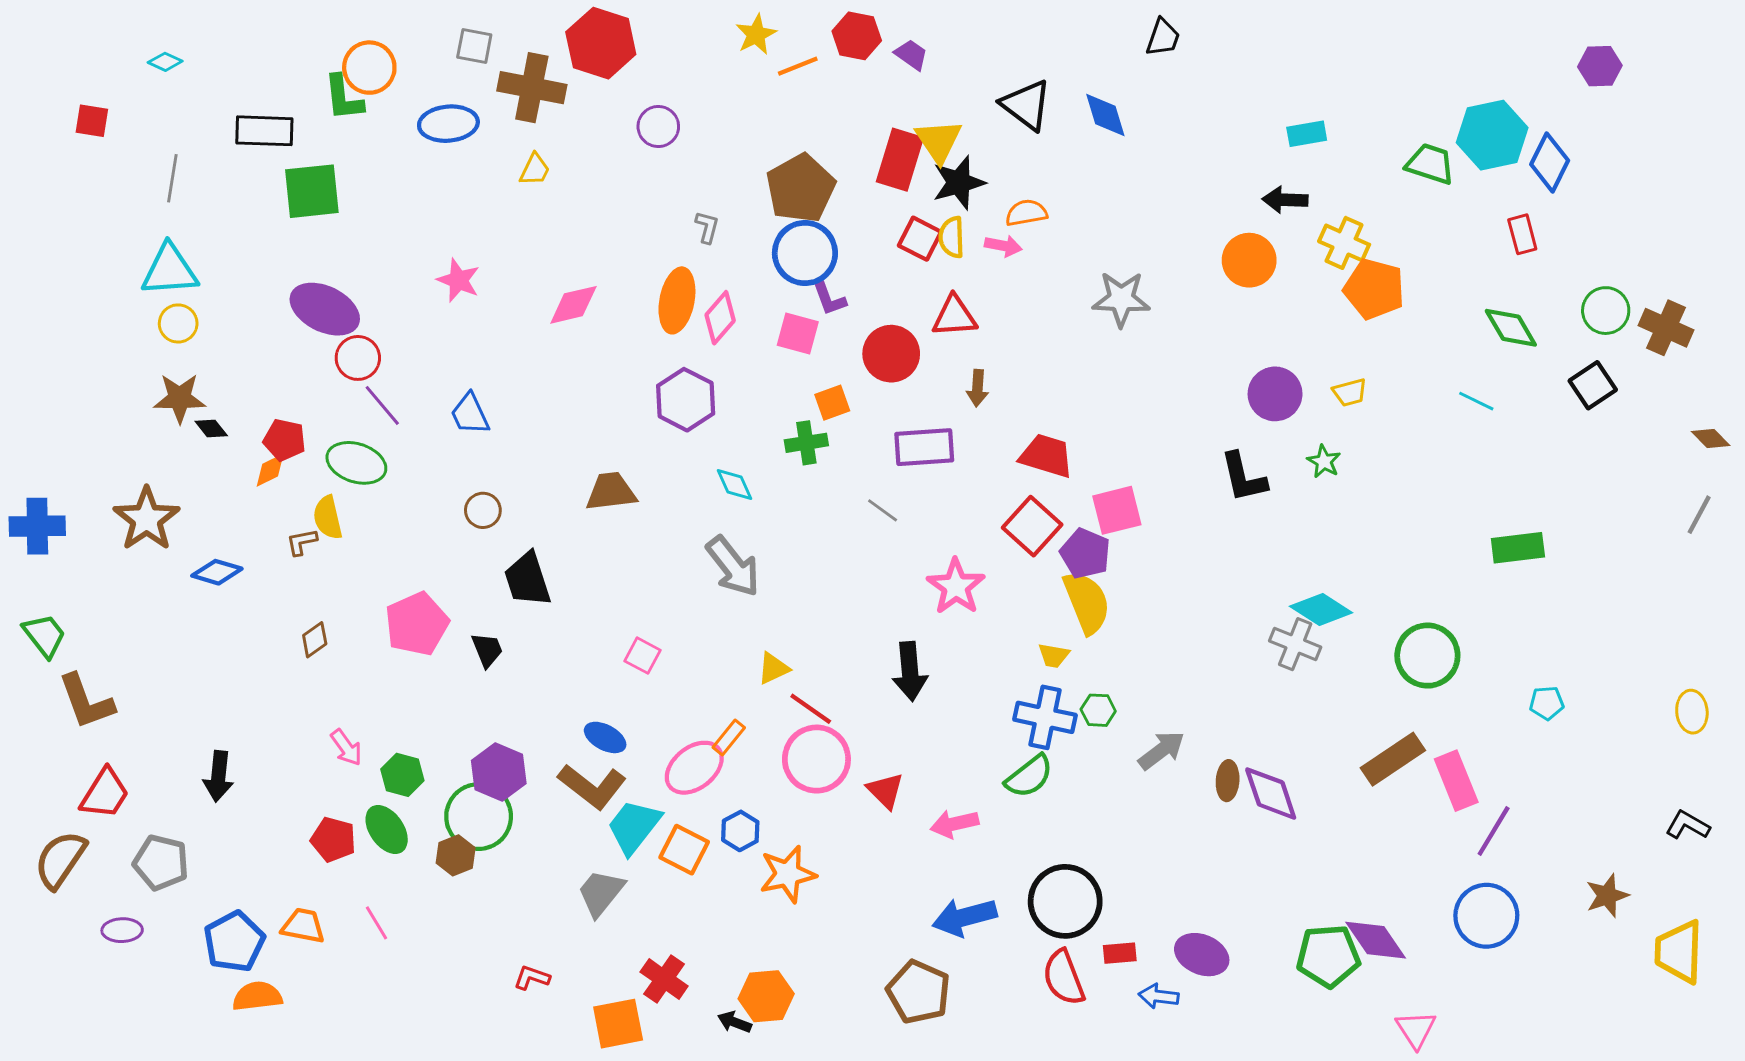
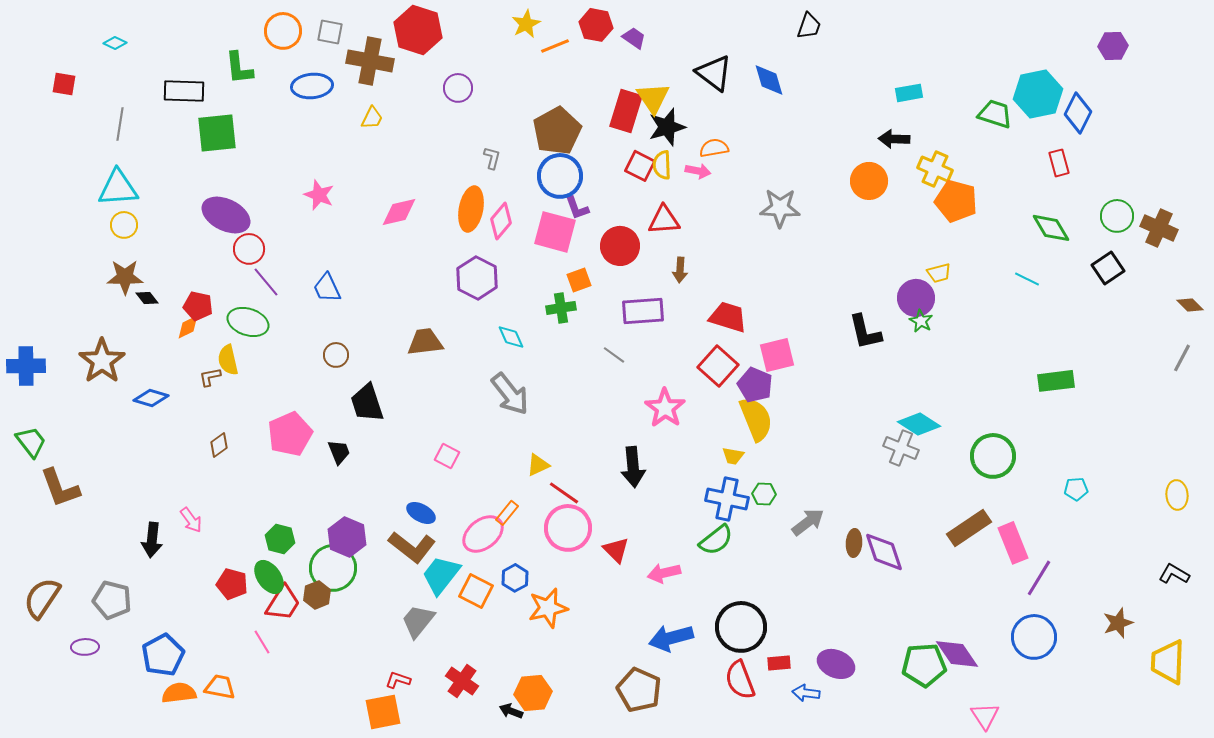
orange circle: (369, 68) -> (283, 31), moved
pink square: (798, 334) -> (555, 232), size x1.4
purple circle: (1275, 394) -> (916, 298), moved
pink arrow: (346, 748) -> (191, 520), moved
red trapezoid: (105, 794) -> (283, 603), moved
orange trapezoid: (303, 926) -> (220, 687), moved
red L-shape: (532, 978) -> (398, 680), moved
orange square: (618, 1024) -> (383, 712), moved

